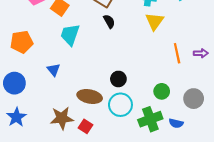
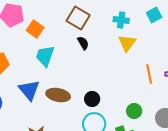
blue triangle: (54, 70) -> (29, 90), size x1.6
brown ellipse: (90, 96) -> (58, 95), moved

